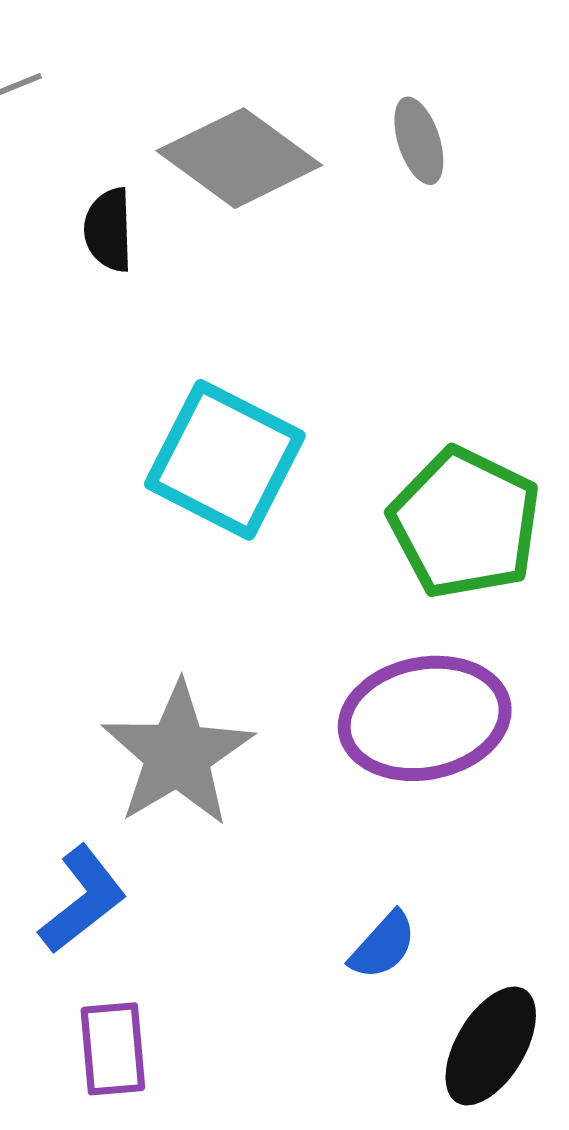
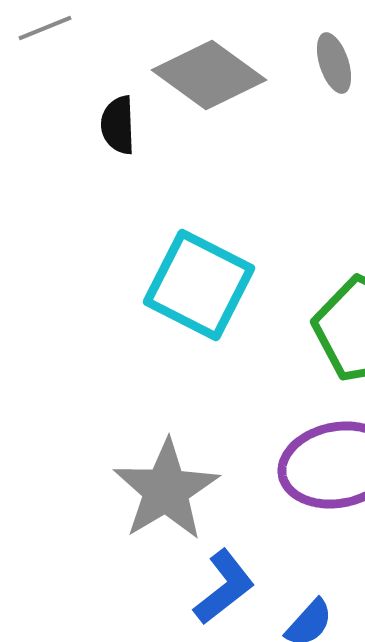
blue L-shape: (83, 899) -> (224, 587), moved

